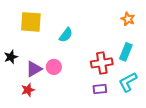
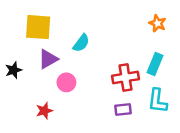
purple triangle: (34, 69) -> (48, 59), moved
cyan L-shape: (128, 82) -> (157, 101), turned -55
red star: (28, 90) -> (44, 111), moved

